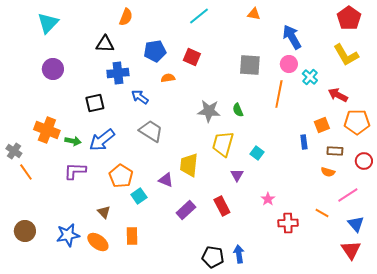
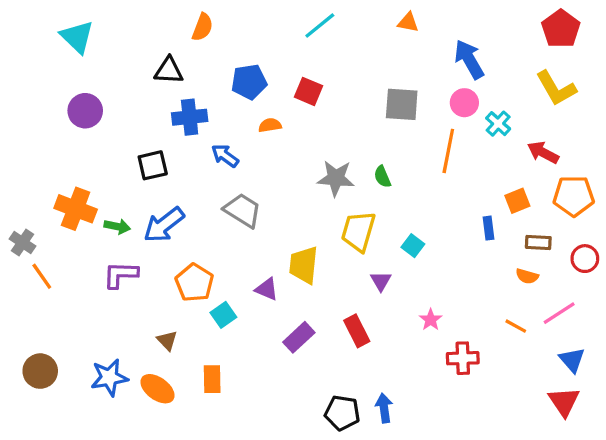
cyan triangle: (48, 23) -> (77, 37), turned -30
orange line: (322, 213) -> (516, 326), moved

